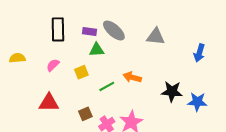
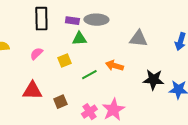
gray ellipse: (114, 31) -> (96, 20), turned -40
gray triangle: (156, 37) -> (138, 39), moved
brown square: (85, 114) -> (60, 102), moved

